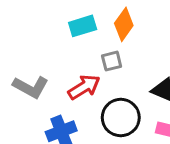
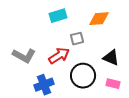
orange diamond: (124, 24) -> (99, 19), moved, turned 50

